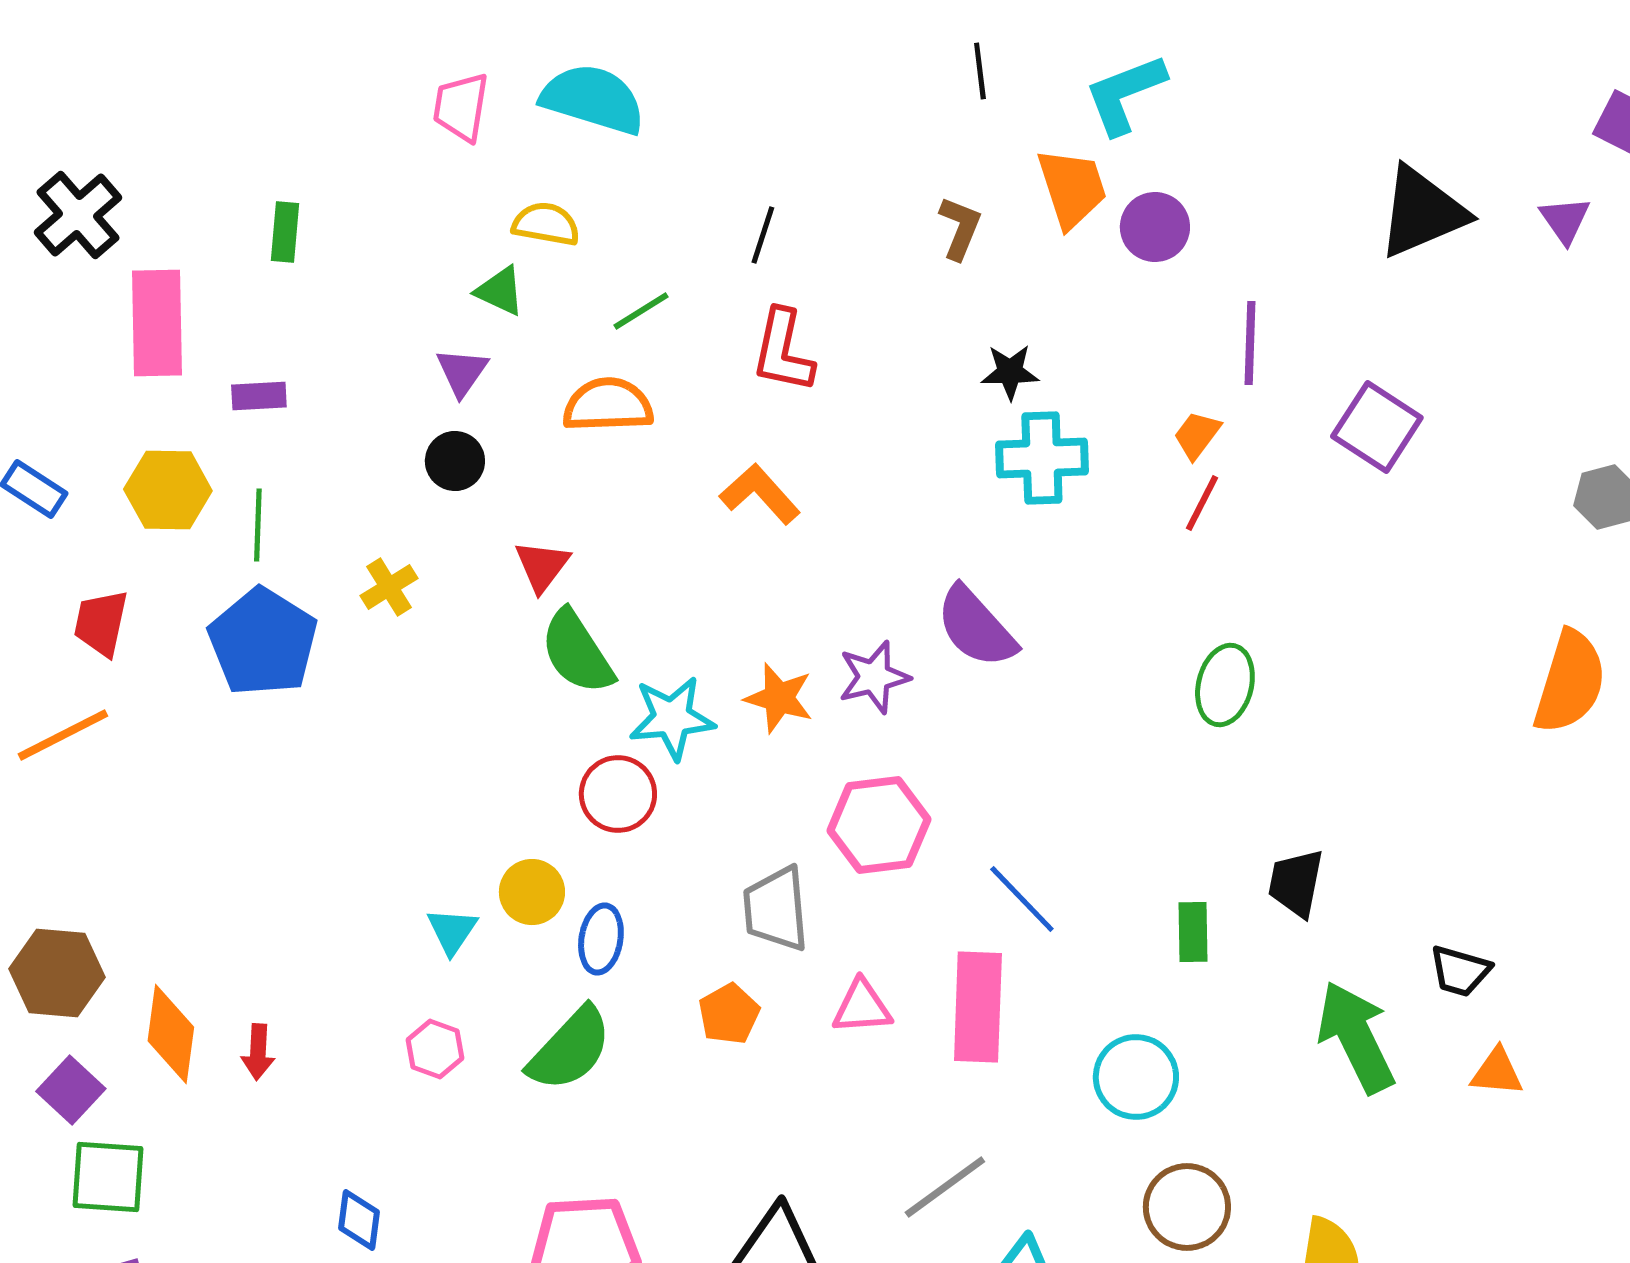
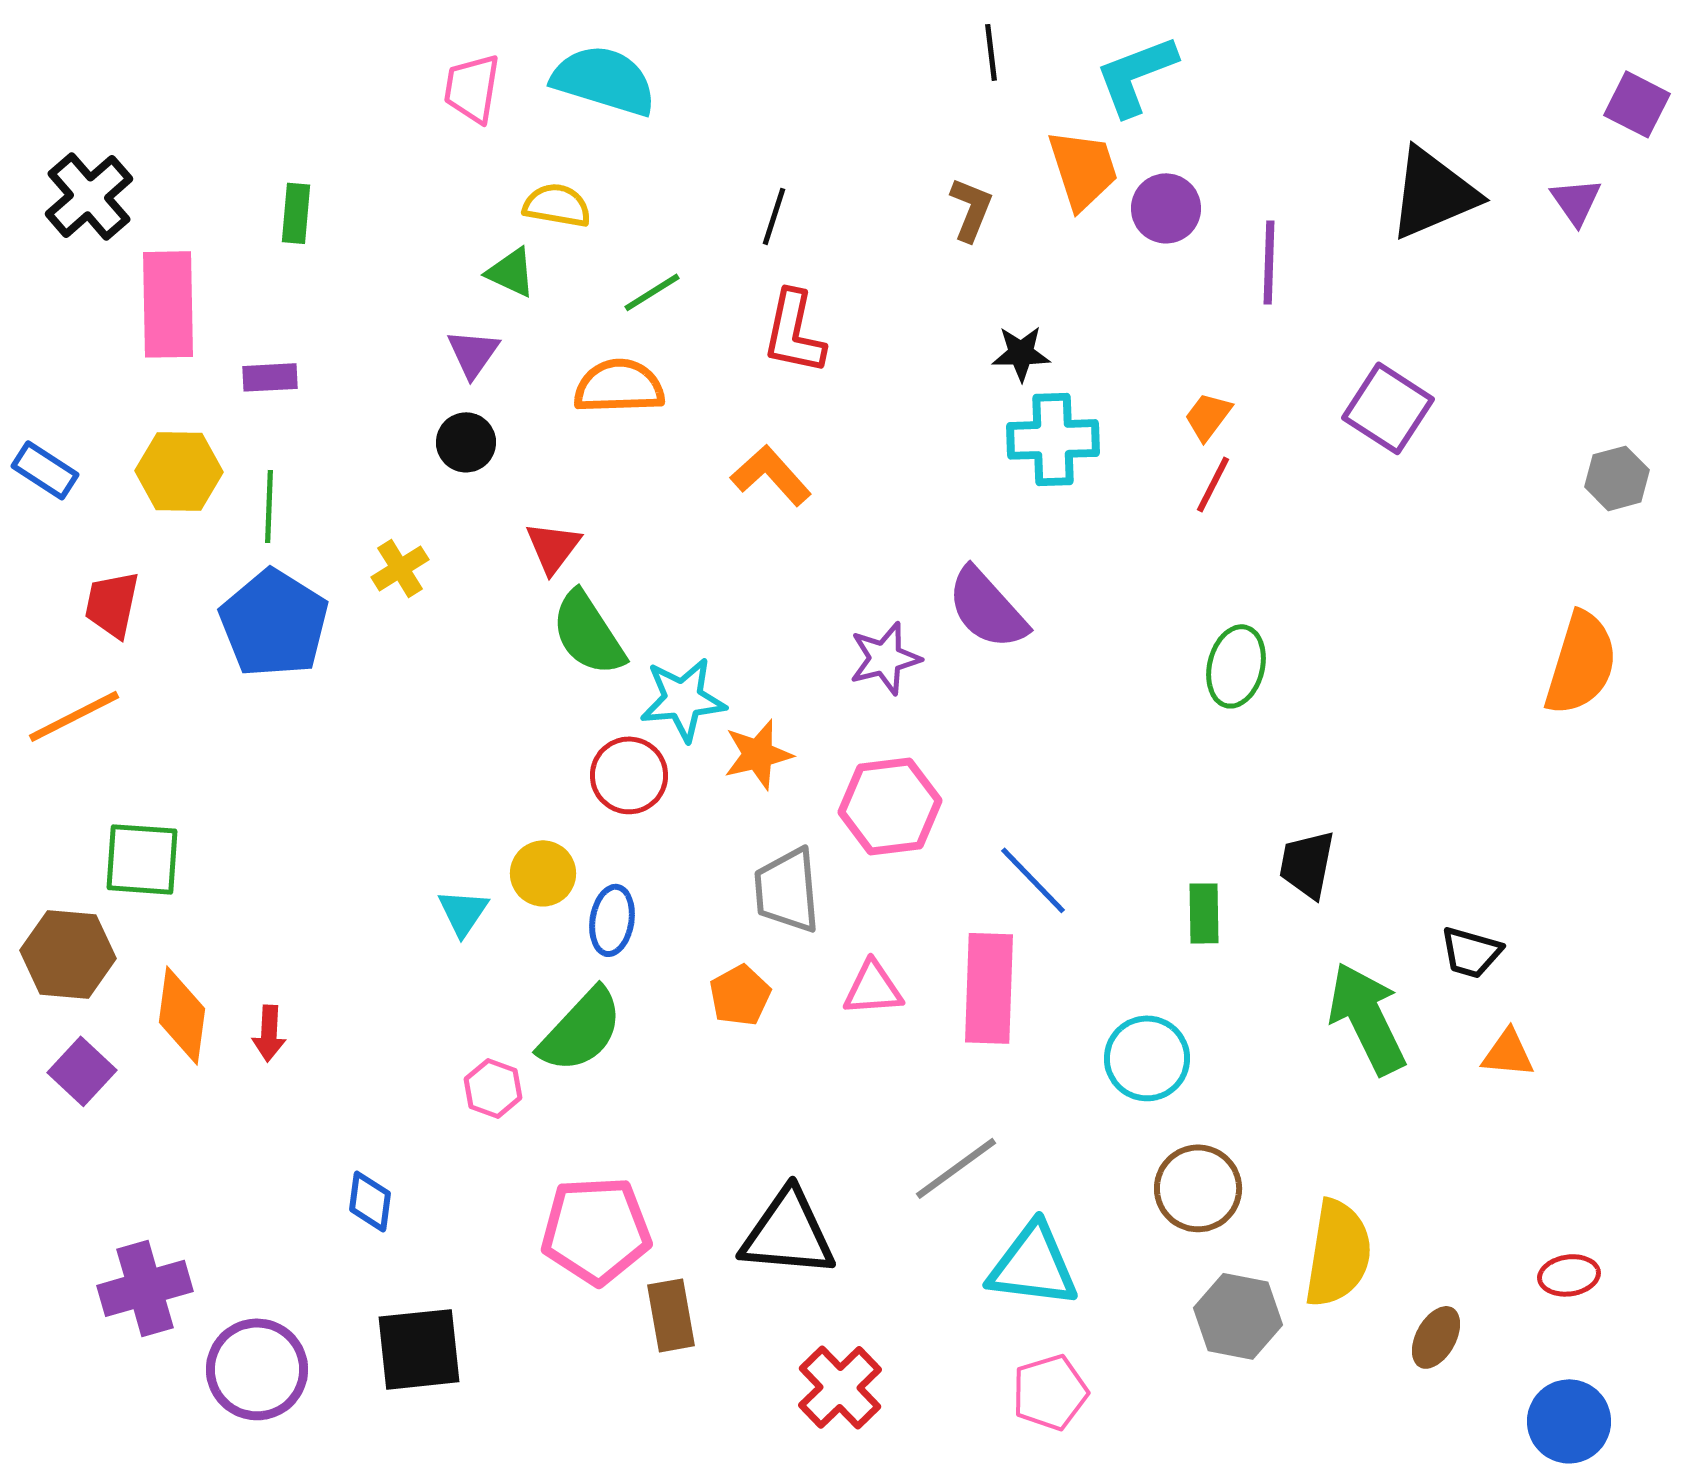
purple line: (1250, 343) -> (1269, 262), moved
orange star: (779, 698) -> (758, 754), moved, turned -30
pink hexagon: (435, 1049) -> (493, 1088), moved
green square: (108, 1177) -> (142, 859), moved

